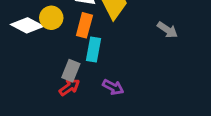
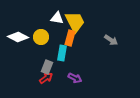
yellow circle: (51, 18) -> (41, 37), moved
orange rectangle: (84, 25) -> (70, 38), moved

